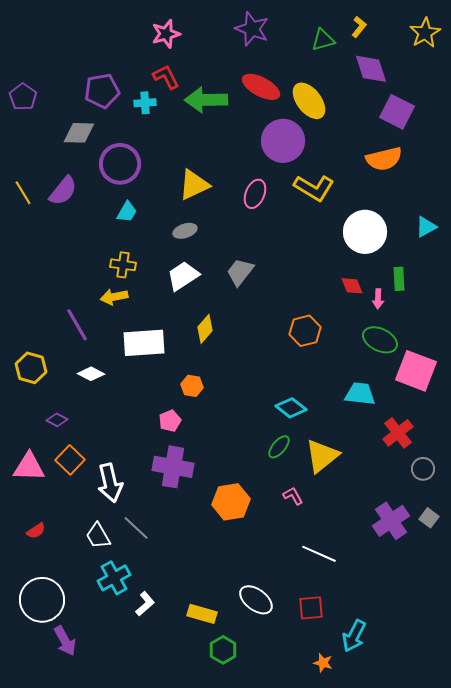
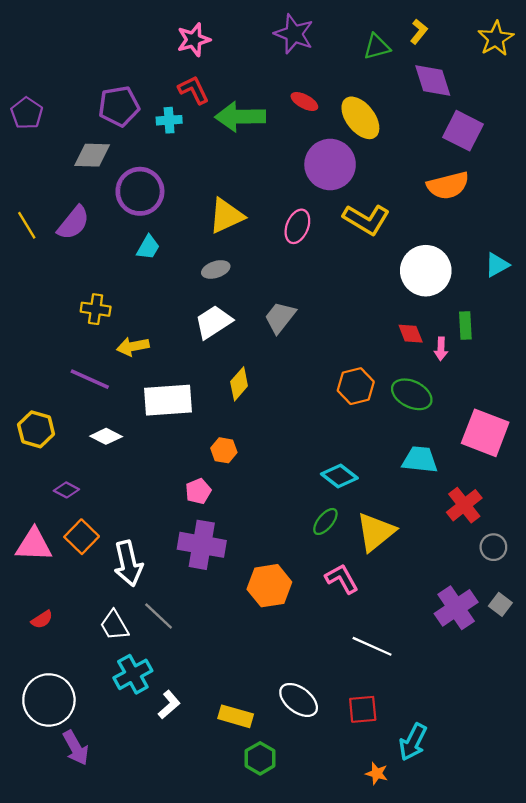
red ellipse: (261, 87) -> (304, 101), size x0.6
yellow cross: (123, 265) -> (96, 309), moved
purple line: (77, 325) -> (90, 379), turned -36
green ellipse: (380, 340) -> (412, 394), moved
pink L-shape: (293, 496) -> (342, 579), size x1.4

